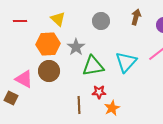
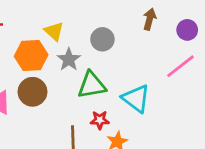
yellow triangle: (58, 19) -> (54, 31), moved
gray circle: (101, 21) -> (102, 39), moved
cyan triangle: (126, 62) -> (136, 99), moved, turned -35

